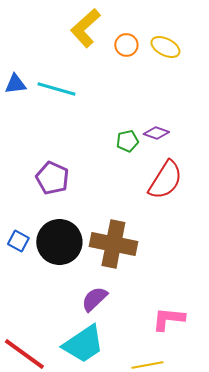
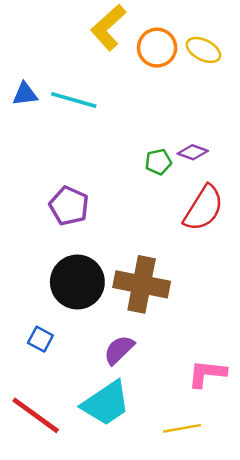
orange circle: (126, 45) -> (157, 48), size x1.4
blue square: (18, 241) -> (40, 339), moved

